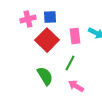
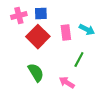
green line: (70, 63) -> (79, 60), moved

